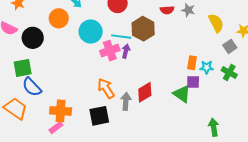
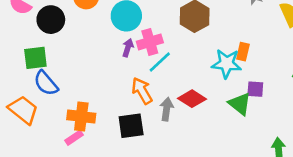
cyan line: (121, 37) -> (160, 62), moved, turned -54
purple arrow: (126, 51) -> (128, 48), moved
orange rectangle: (192, 63) -> (243, 52), moved
cyan star: (207, 67) -> (227, 63), moved, size x1.6
red diamond: (145, 92) -> (192, 99), turned 60

